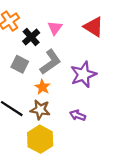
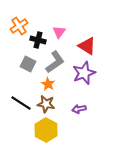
red triangle: (94, 27) -> (87, 46), moved
black cross: (31, 37) -> (38, 40), turned -35
purple arrow: (78, 115) -> (79, 109), turned -32

